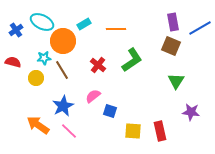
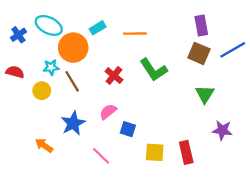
blue line: (200, 28) -> (233, 50), moved
green L-shape: (132, 60) -> (154, 70), turned 90
orange arrow: (38, 125) -> (44, 145), size x0.7
pink line: (69, 131) -> (101, 156), moved

